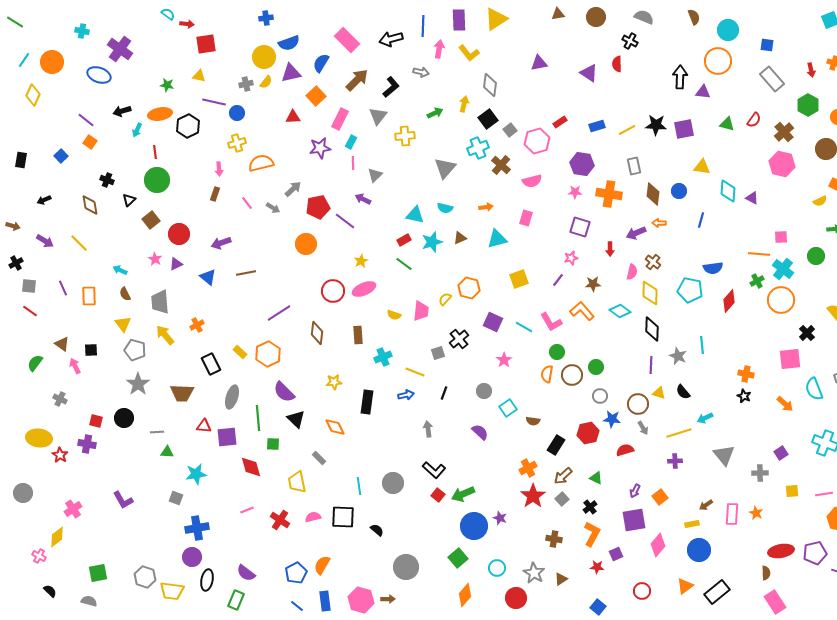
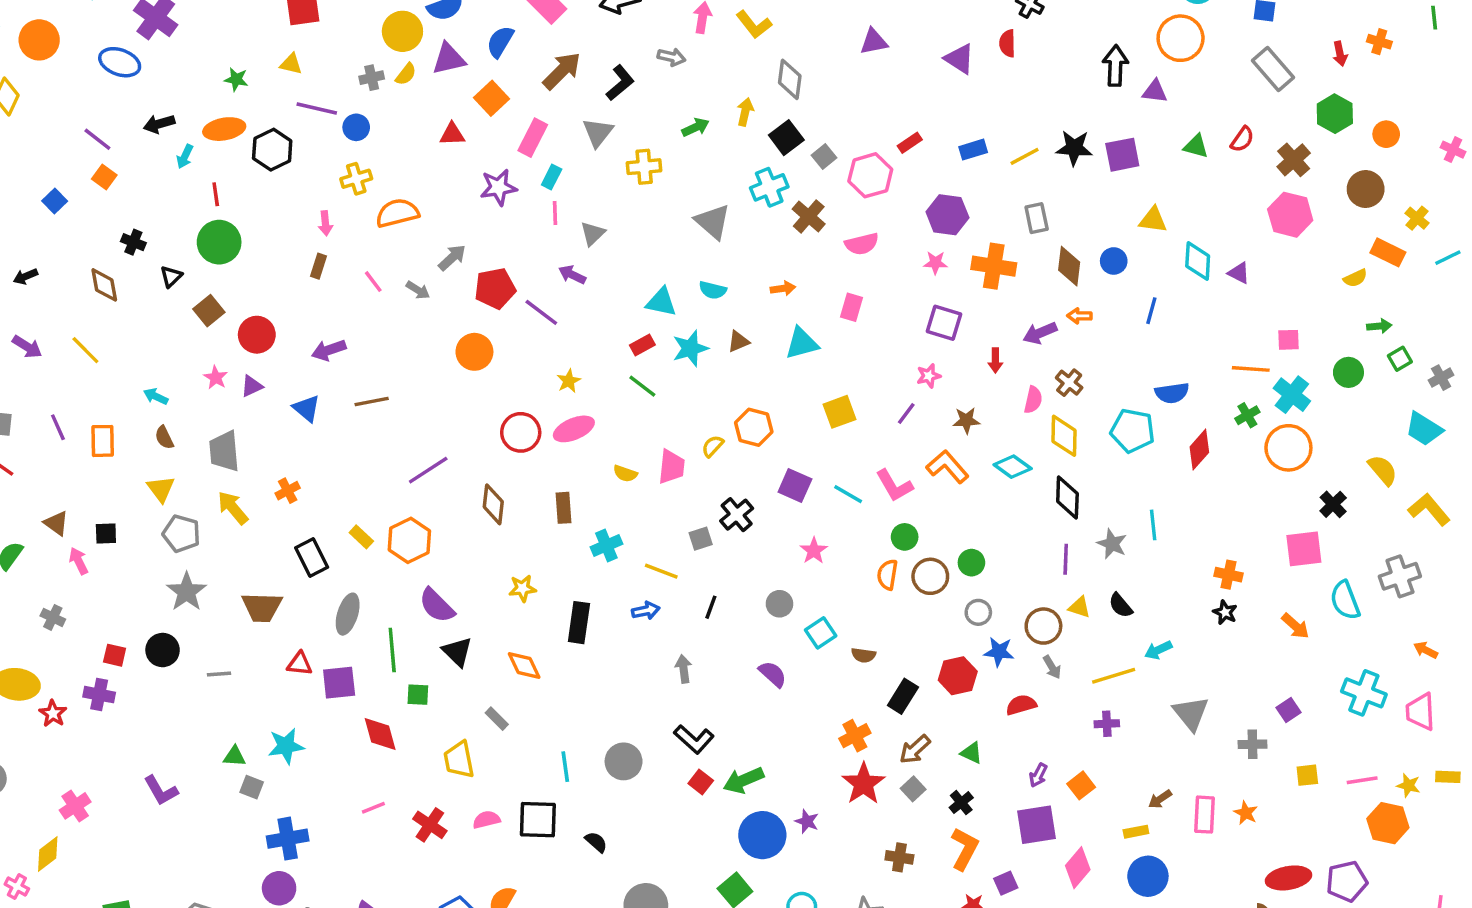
gray triangle: (445, 168) -> (713, 222), turned -30
green triangle: (167, 452) -> (235, 756), moved

